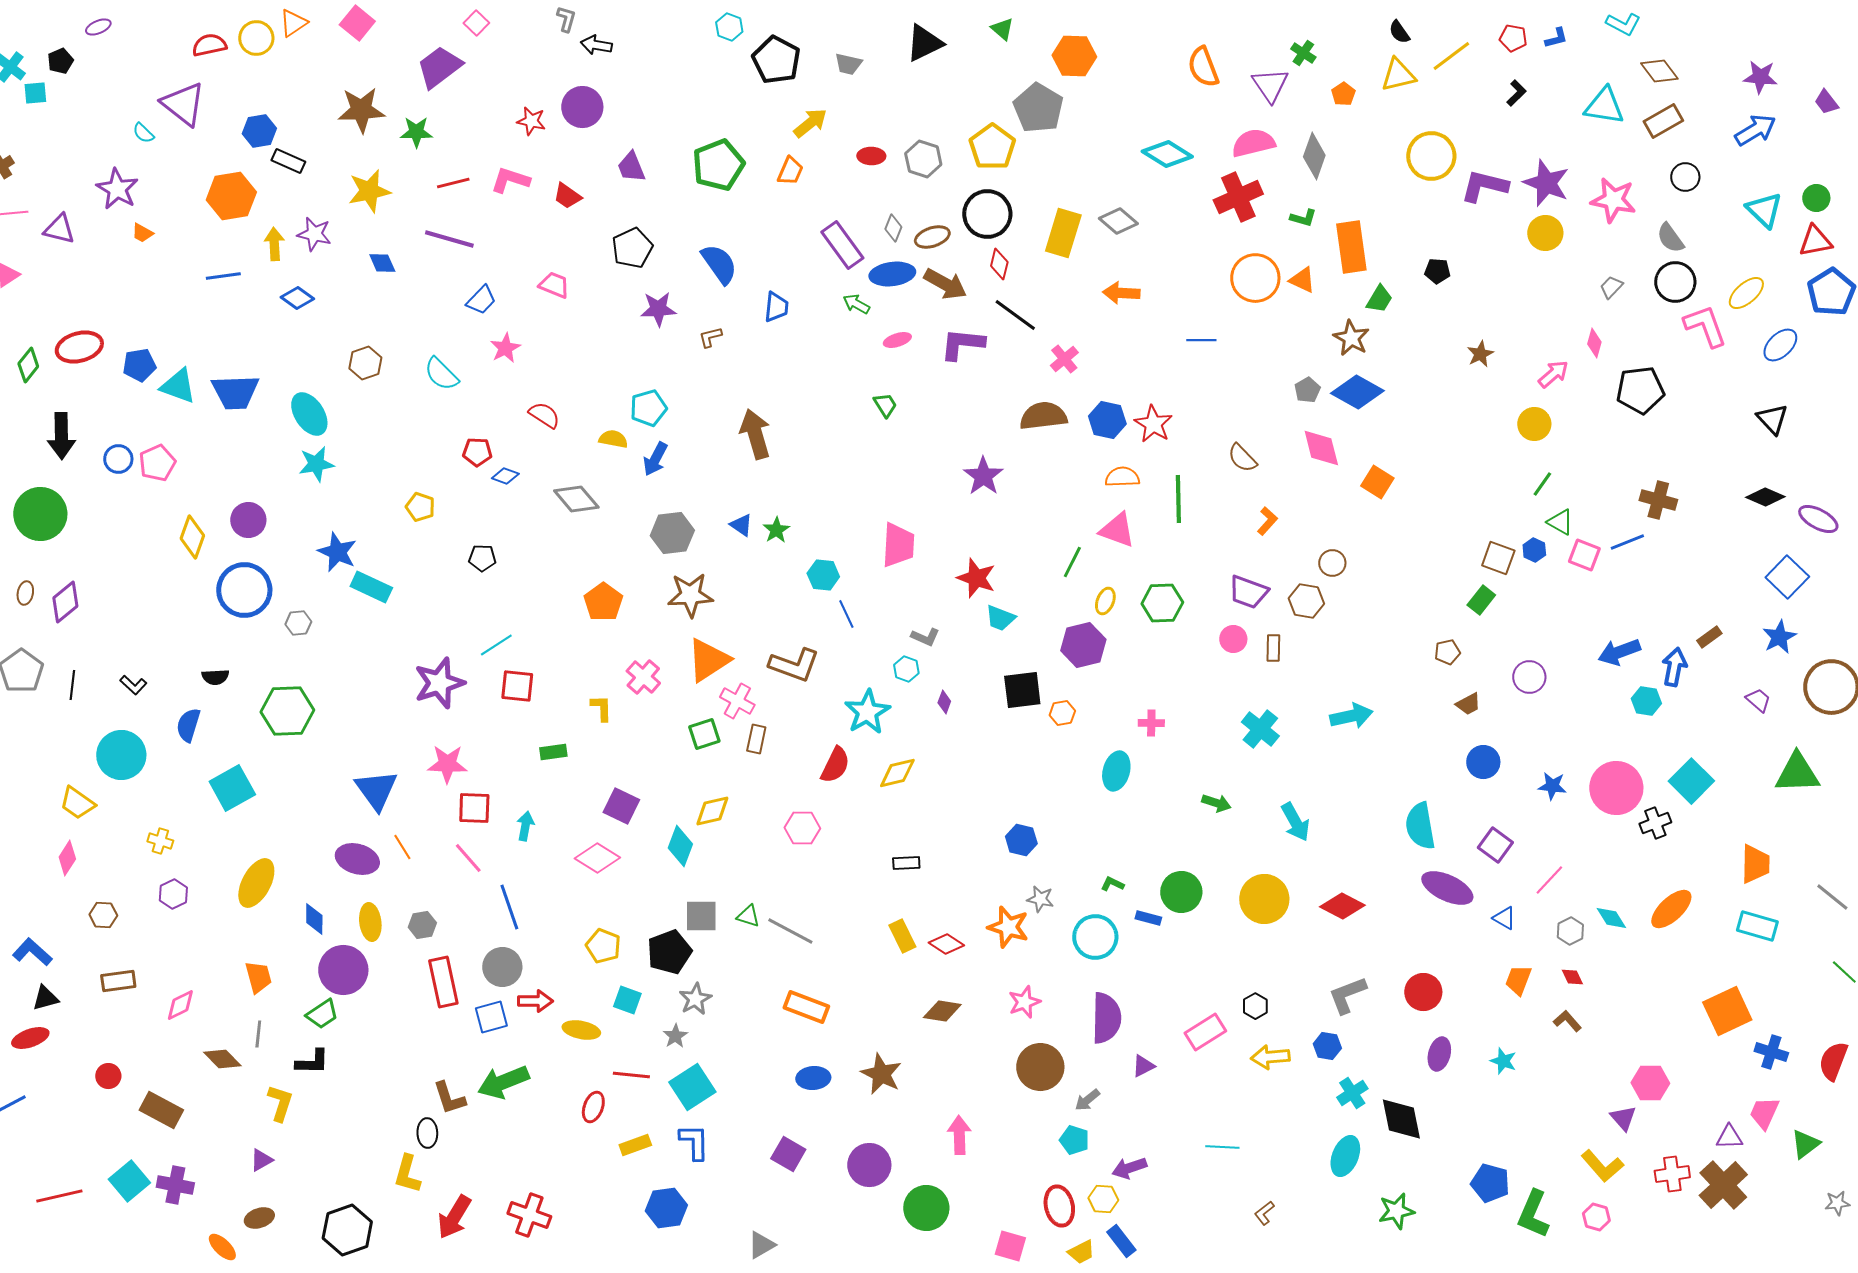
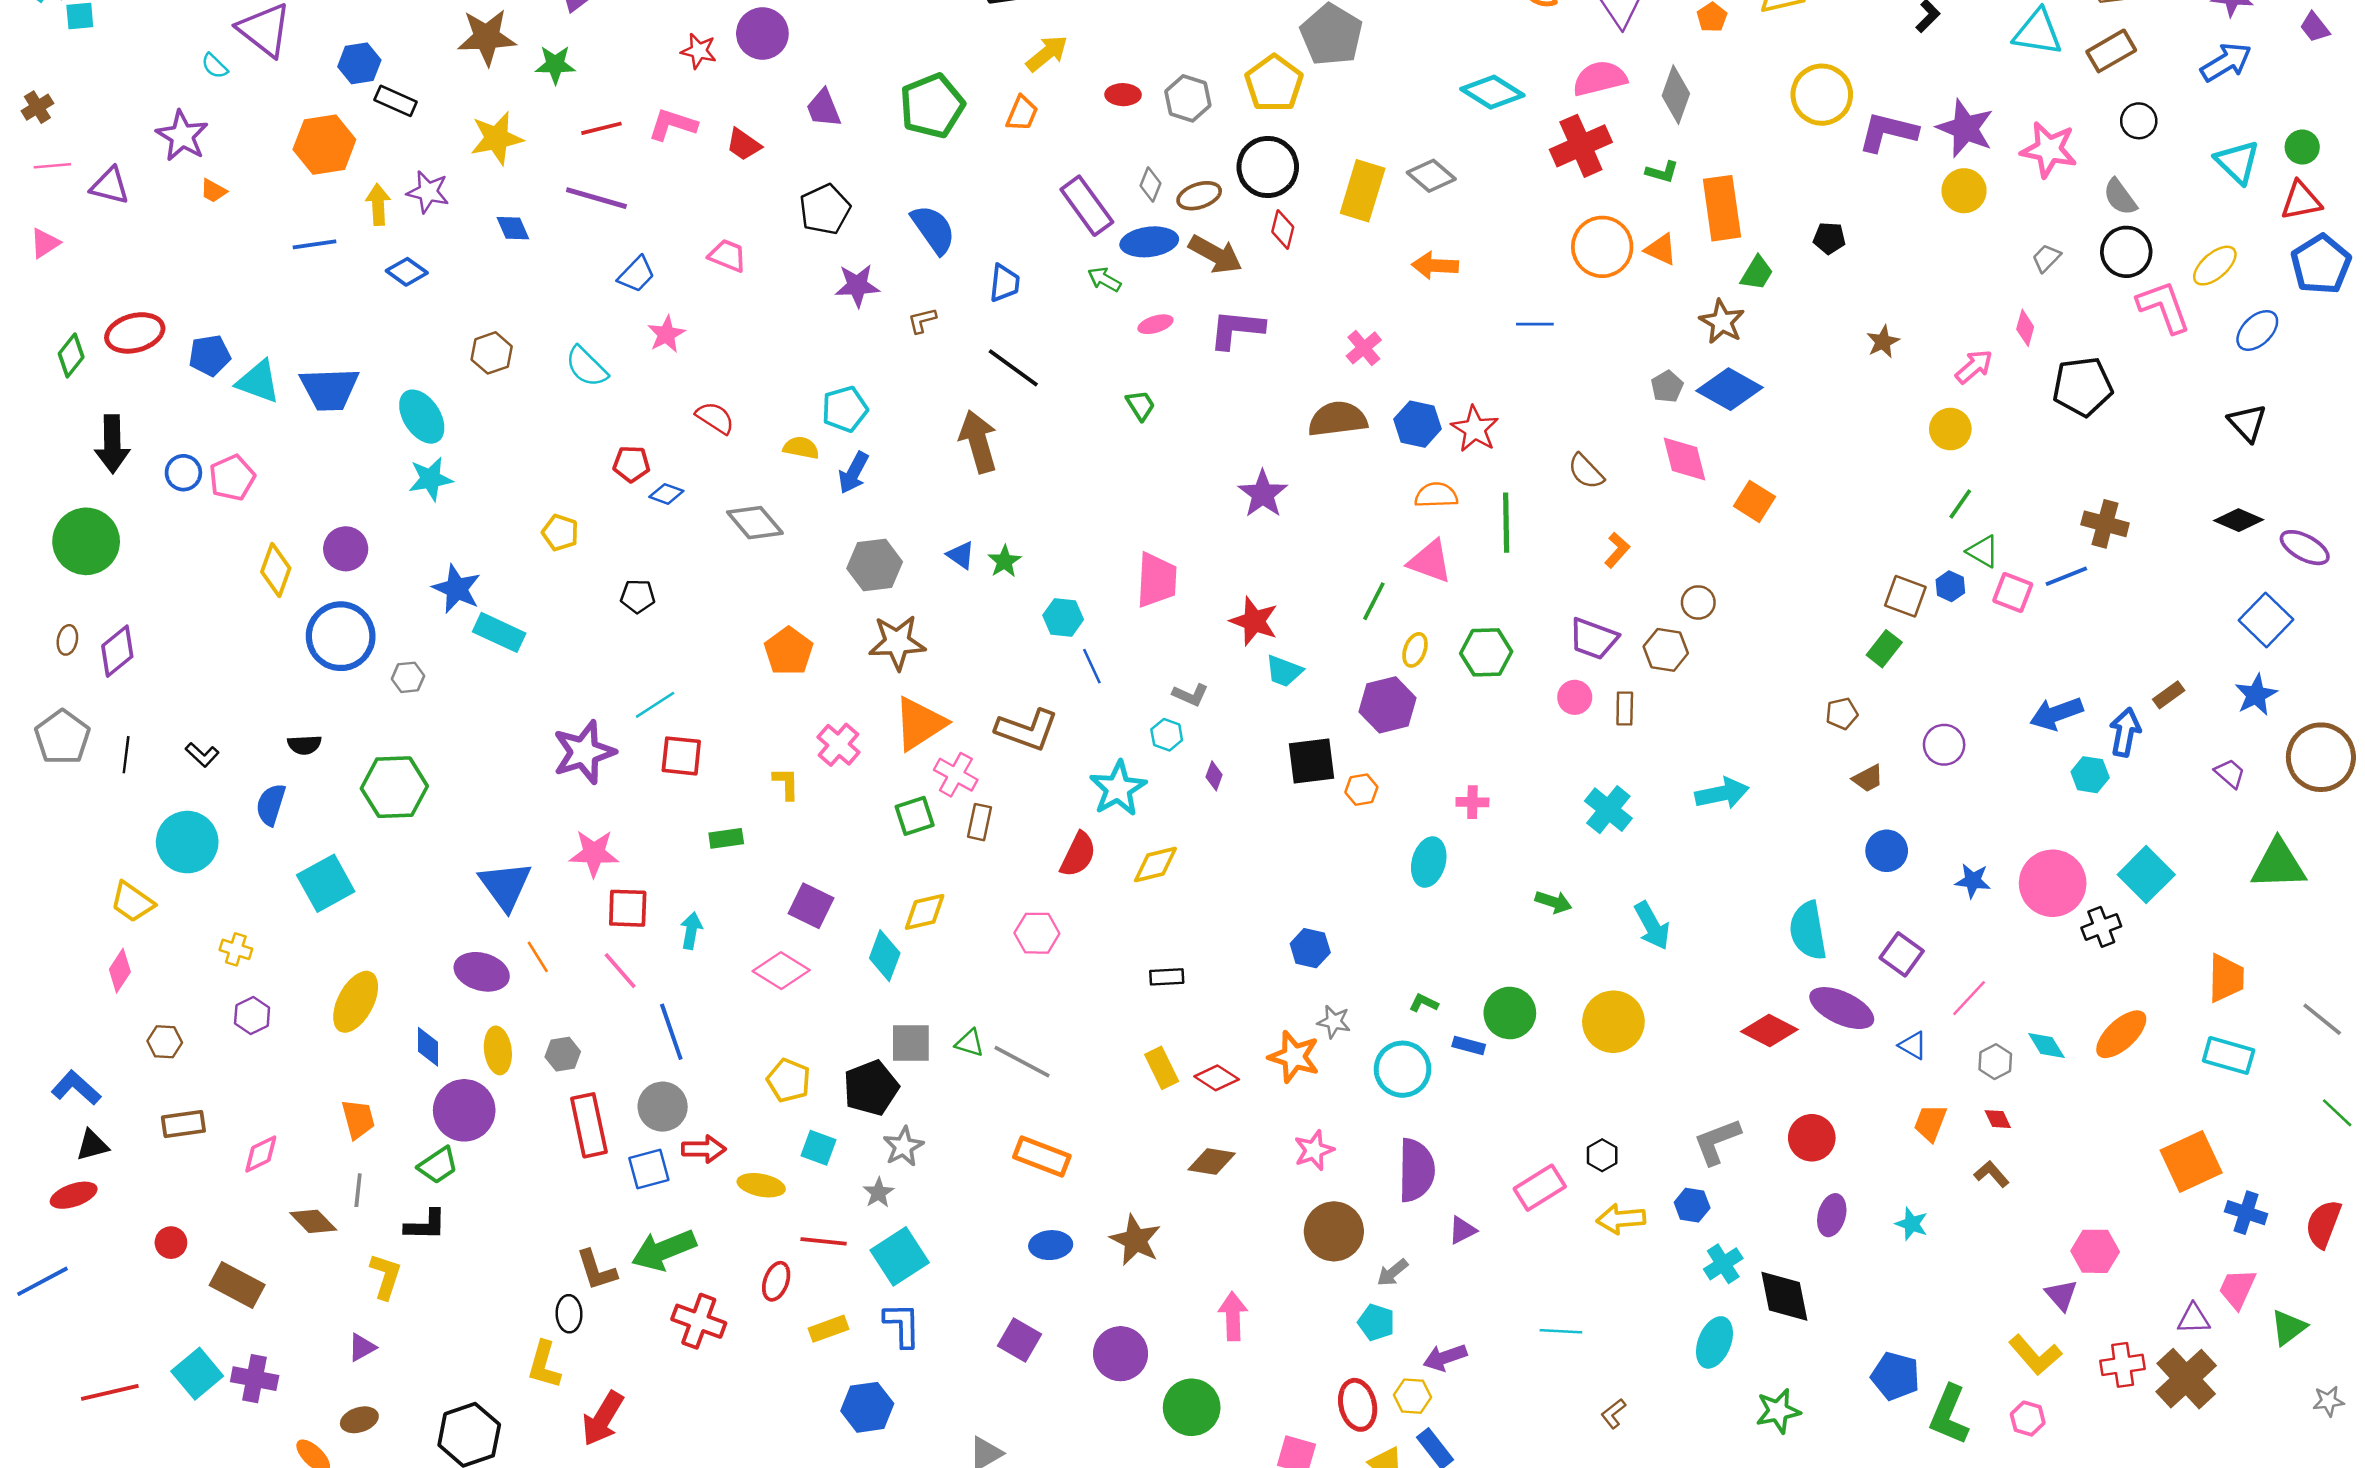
black line: (1015, 315) -> (1013, 368), moved
red diamond: (1342, 906) -> (1769, 1030), moved
red cross: (529, 1215) -> (699, 1321), moved

